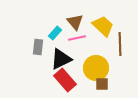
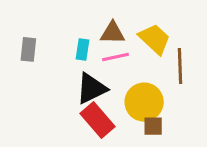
brown triangle: (75, 22) -> (113, 33), turned -48
cyan rectangle: (55, 33) -> (82, 49), turned -32
gray rectangle: (38, 47) -> (28, 49), moved

